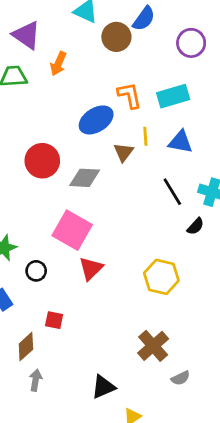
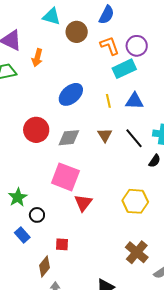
blue semicircle: (144, 19) -> (107, 15), moved
purple circle: (191, 43) -> (137, 46), moved
orange L-shape: (129, 95) -> (110, 46), moved
brown triangle: (124, 152) -> (105, 135), moved
black circle: (36, 271) -> (37, 215), moved

